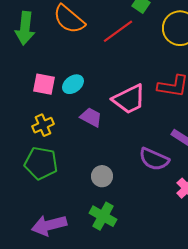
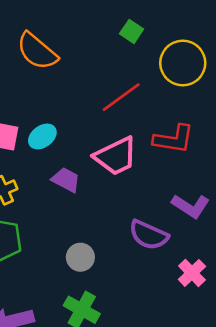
red line: (118, 31) -> (121, 97), moved

